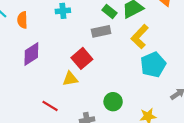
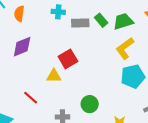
gray rectangle: (101, 31) -> (80, 23), moved

